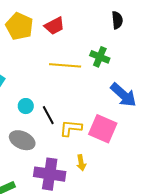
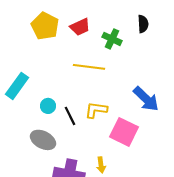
green cross: (100, 57) -> (112, 39), moved
yellow L-shape: (71, 128) -> (96, 110), moved

